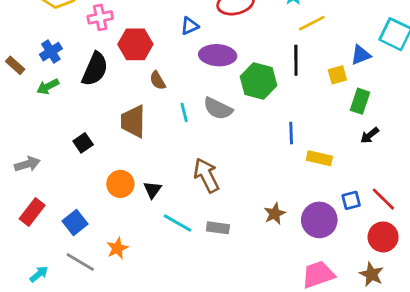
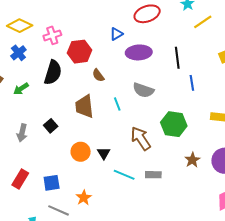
blue cross: (51, 52) -> (18, 53), moved
black line: (296, 60) -> (177, 58), moved
green hexagon: (259, 81) -> (174, 124), moved
cyan line: (184, 113) -> (117, 104), moved
blue line: (291, 133) -> (192, 83), moved
gray arrow: (27, 164) -> (22, 133), moved, turned 126
blue square: (75, 222) -> (52, 183), turned 36

